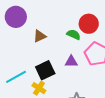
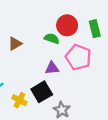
black square: (45, 70) -> (42, 92), moved

